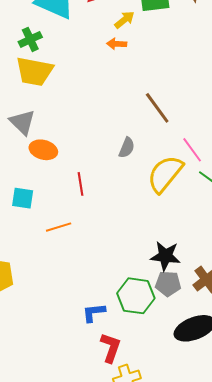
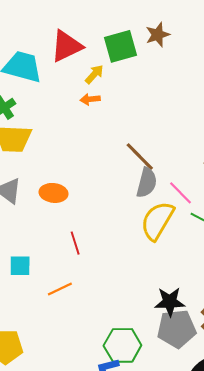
gray semicircle: (127, 148) -> (147, 183), moved, size x1.4
orange ellipse: (43, 150) -> (54, 193), moved
gray pentagon: (168, 284) -> (177, 329), size x1.5
green hexagon: (136, 296) -> (122, 345), moved

